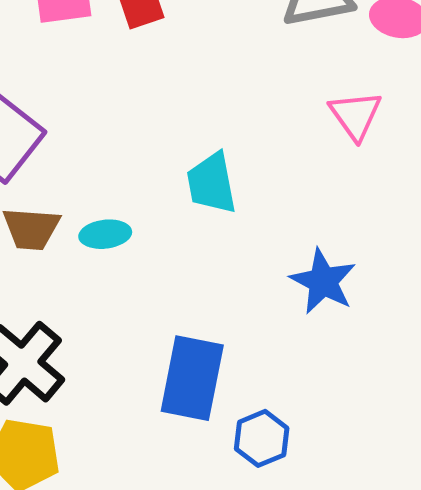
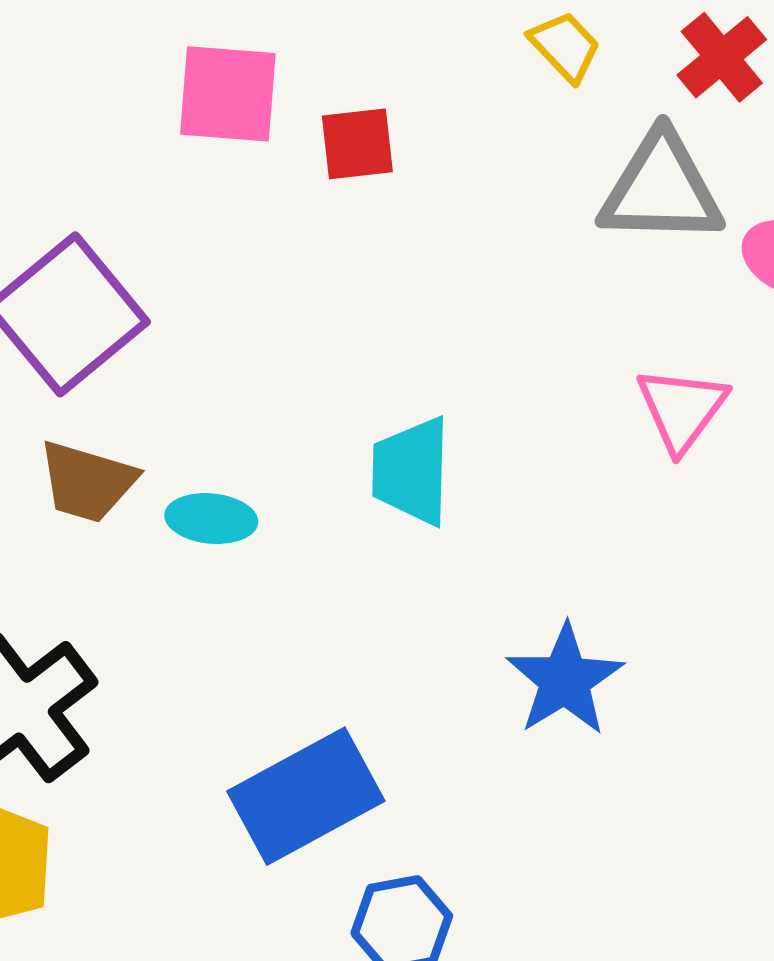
blue rectangle: (192, 378) -> (306, 796), turned 38

